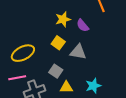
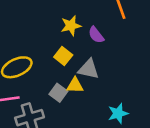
cyan star: (93, 86) -> (118, 113), moved
yellow triangle: (66, 87) -> (75, 85), moved

